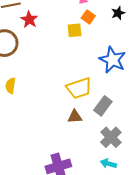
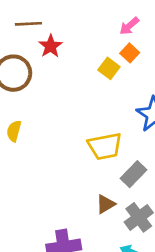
yellow square: (74, 30) -> (109, 68), turned 35
brown triangle: (75, 117) -> (106, 204), moved, turned -35

